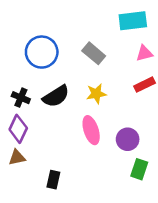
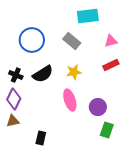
cyan rectangle: (133, 21) -> (88, 16), moved

